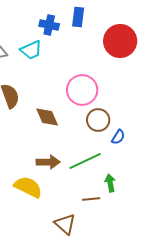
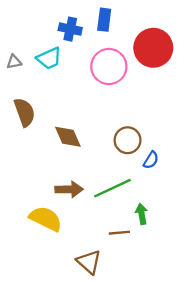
pink circle: (82, 90) -> (109, 67), moved

